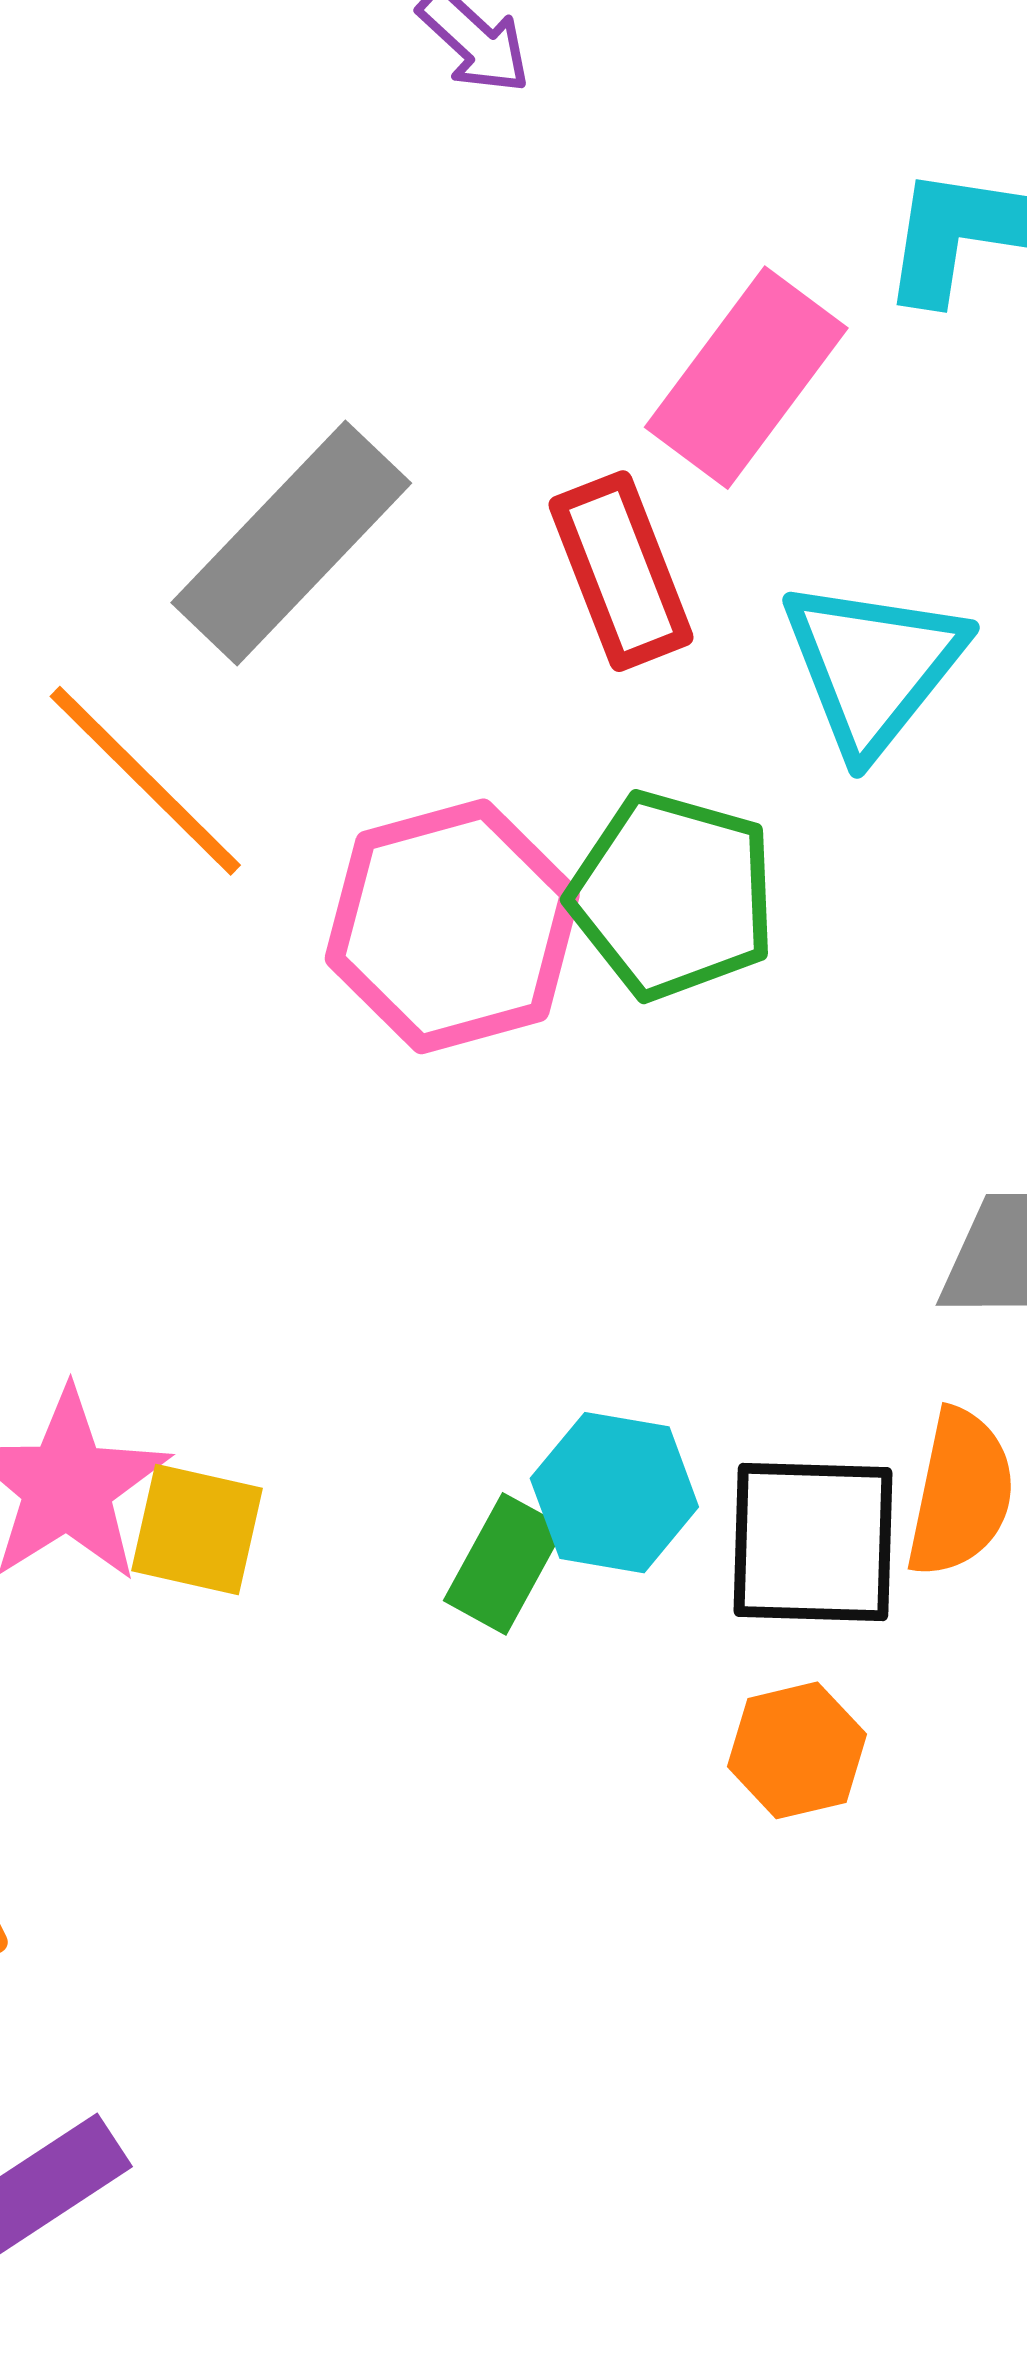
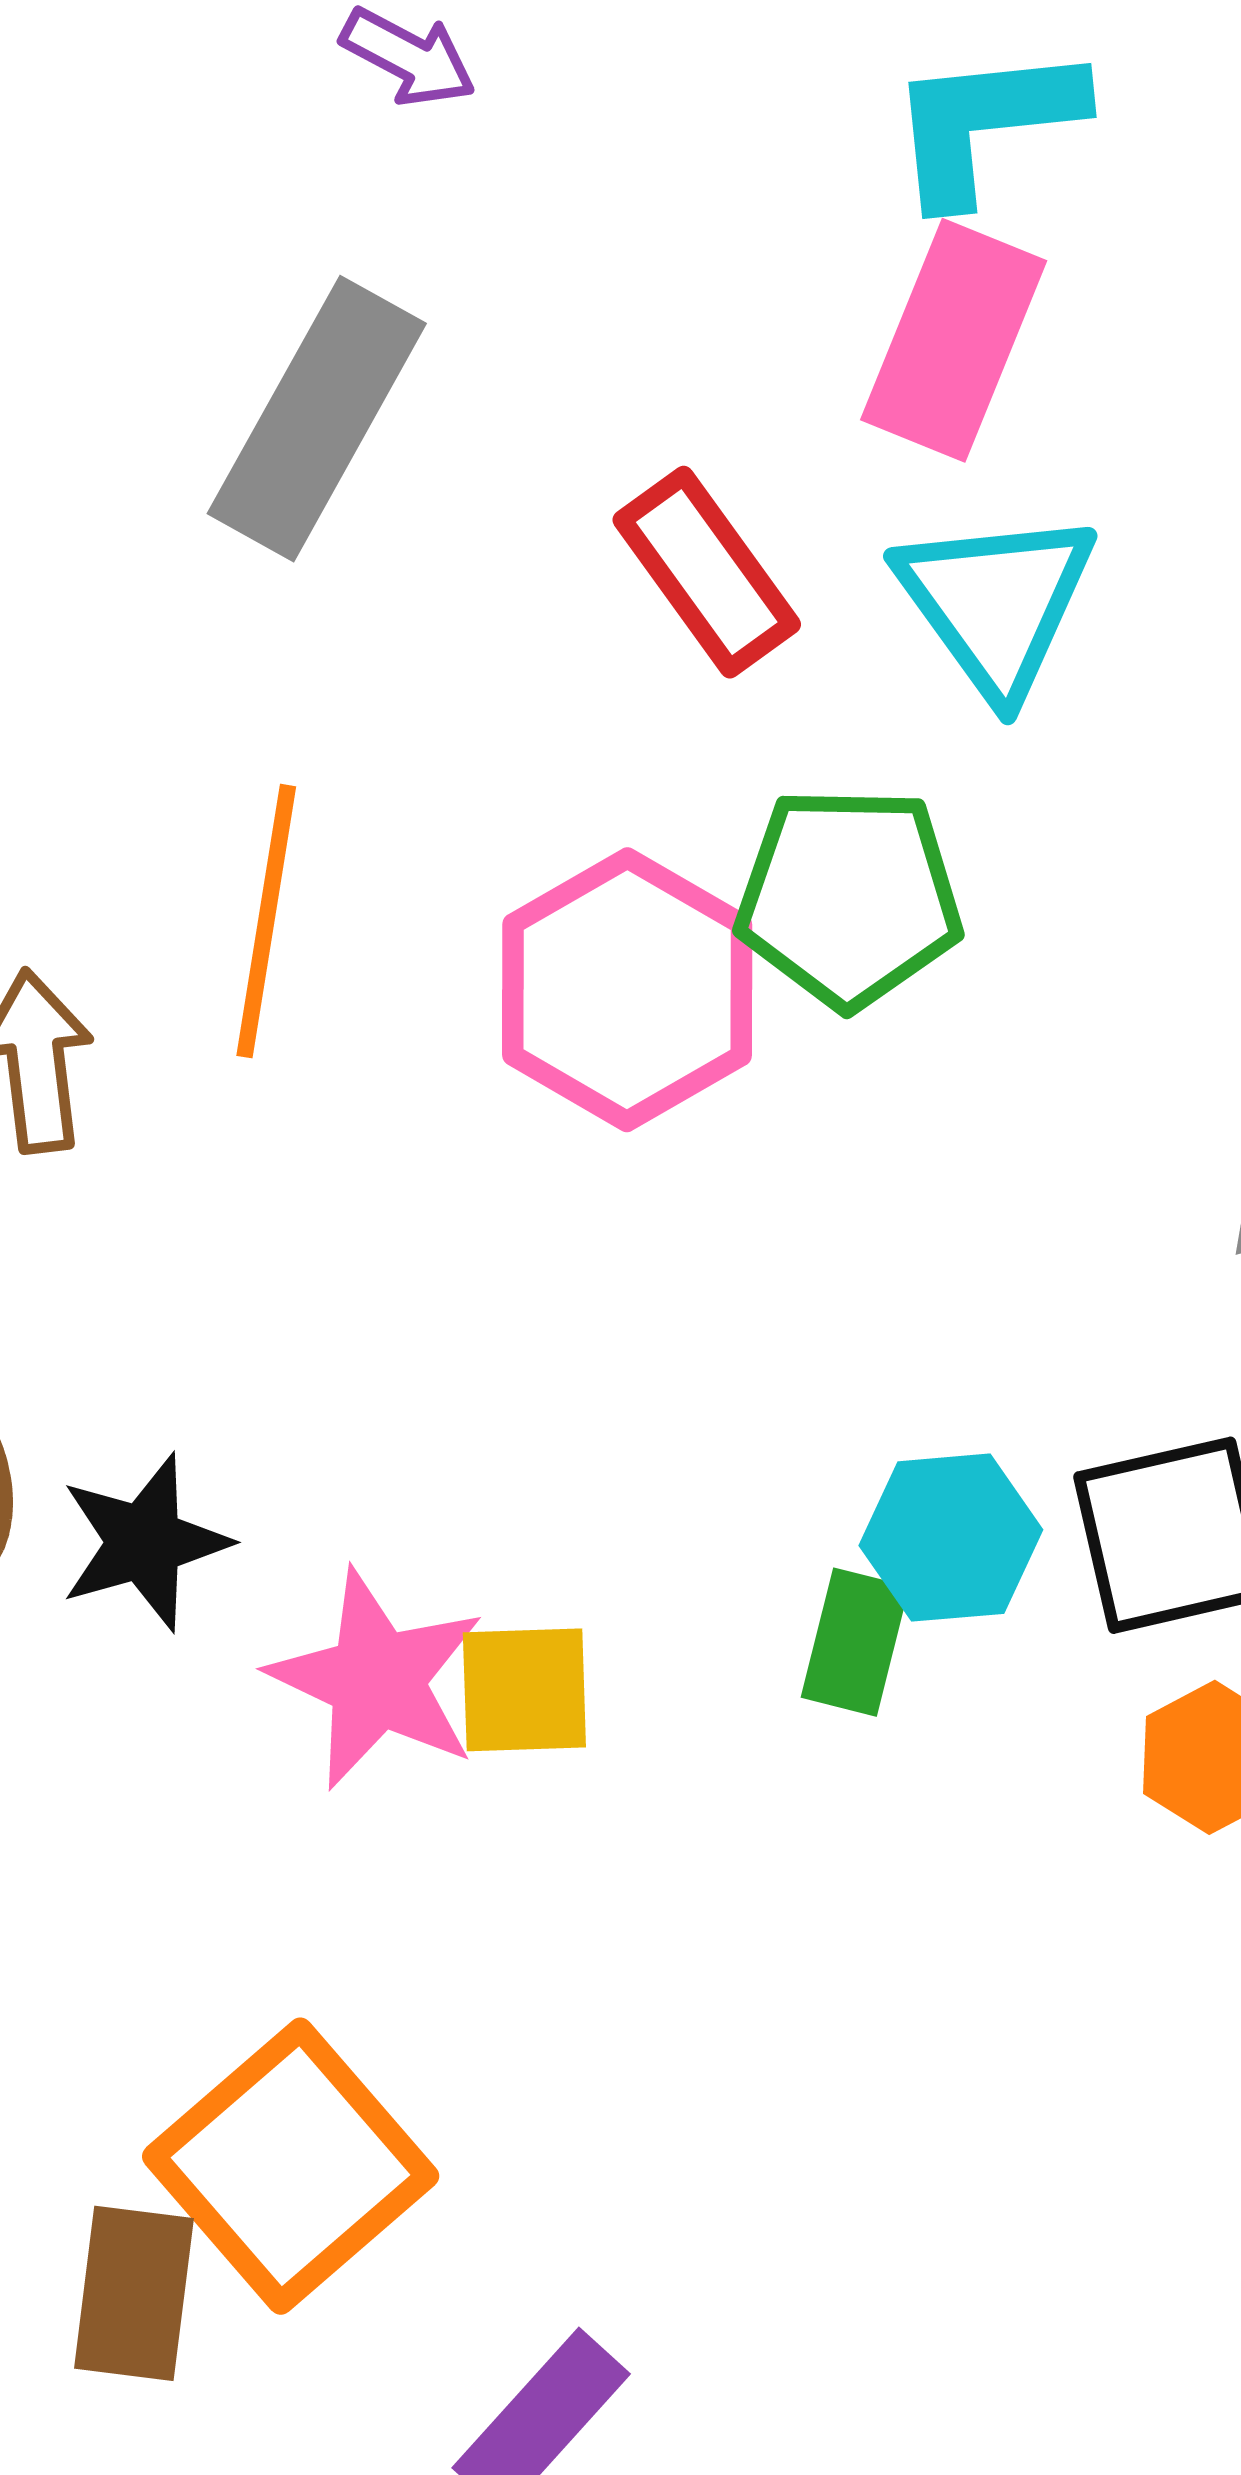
pink rectangle: (746, 378) -> (954, 340), moved
gray rectangle: (291, 543) -> (317, 419), moved
orange line: (145, 781) -> (266, 921), turned 69

